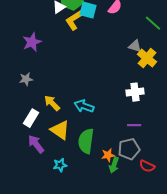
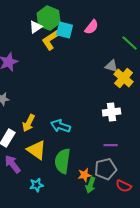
yellow arrow: (52, 103) -> (29, 123), turned -108

